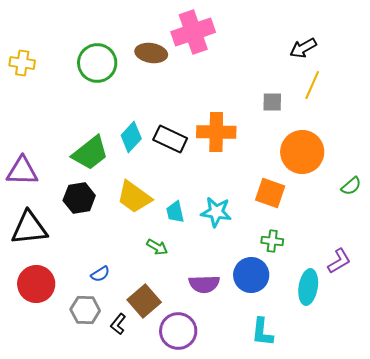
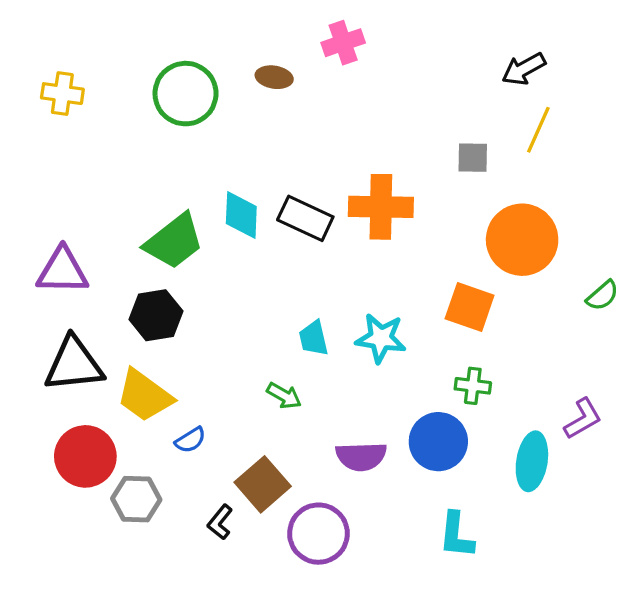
pink cross: (193, 32) -> (343, 43), size x0.6
brown ellipse: (151, 53) -> (274, 77), size x0.7
cyan diamond: (131, 137) -> (241, 215), turned -40
yellow trapezoid: (134, 197) -> (144, 396), moved
gray hexagon: (85, 310) -> (136, 499), moved

